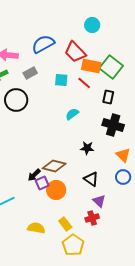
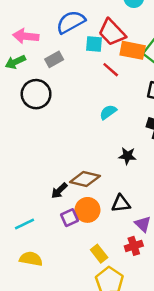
cyan square: (61, 80) -> (94, 44), moved
red line: (84, 83) -> (111, 70), moved
black triangle: (91, 179) -> (121, 203), moved, turned -42
purple square: (42, 183) -> (69, 218), moved
yellow semicircle: (36, 228) -> (31, 259), moved

